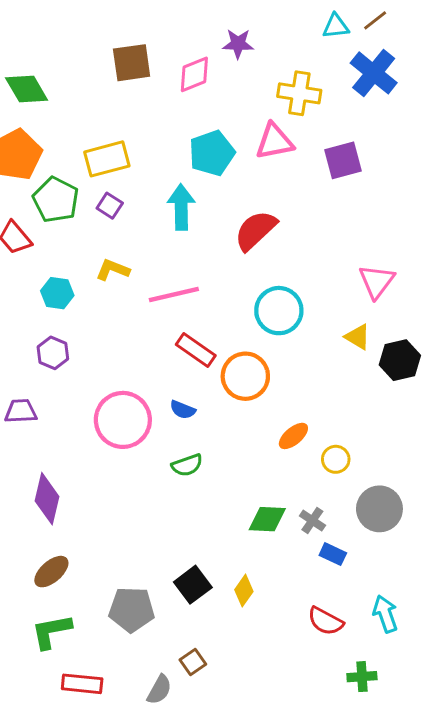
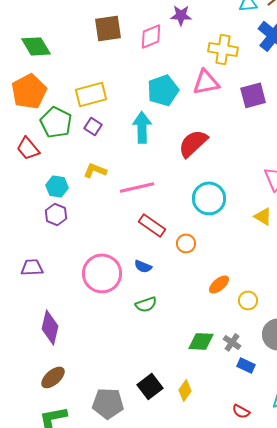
purple hexagon: (53, 353) -> (56, 214), moved
orange circle: (245, 376) -> (186, 243), size x0.6
red semicircle: (326, 621) -> (241, 411), size x0.7

